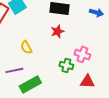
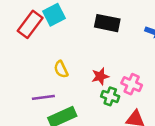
red star: (57, 31) -> (100, 76), moved

